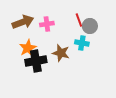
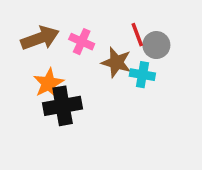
pink cross: (47, 24) -> (82, 42), turned 32
brown star: (61, 53) -> (116, 62), moved

